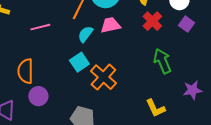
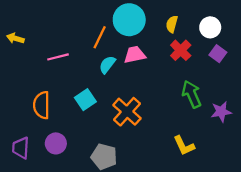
cyan square: (79, 62) -> (85, 100), moved
purple star: (192, 90) -> (221, 112), moved
purple circle: (38, 96) -> (56, 143), moved

